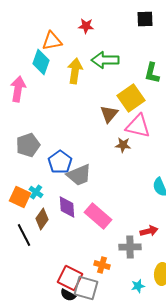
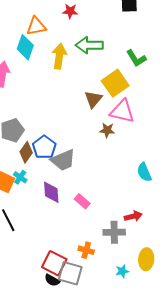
green L-shape: (152, 73) -> (136, 58), turned -45
pink rectangle: (98, 216) -> (82, 201), size x0.6
brown diamond: (42, 219) -> (26, 152), moved

